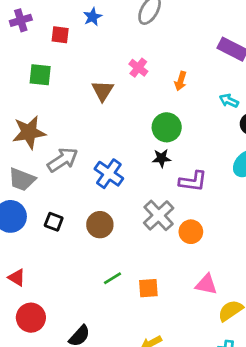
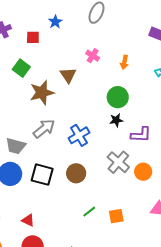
green square: (40, 75) -> (21, 68), turned 36
brown star: (29, 132) -> (42, 93), moved
blue cross: (109, 174) -> (79, 135), turned 30
black square: (54, 222) -> (42, 175), size x1.6
red triangle: (17, 277) -> (28, 220), moved

